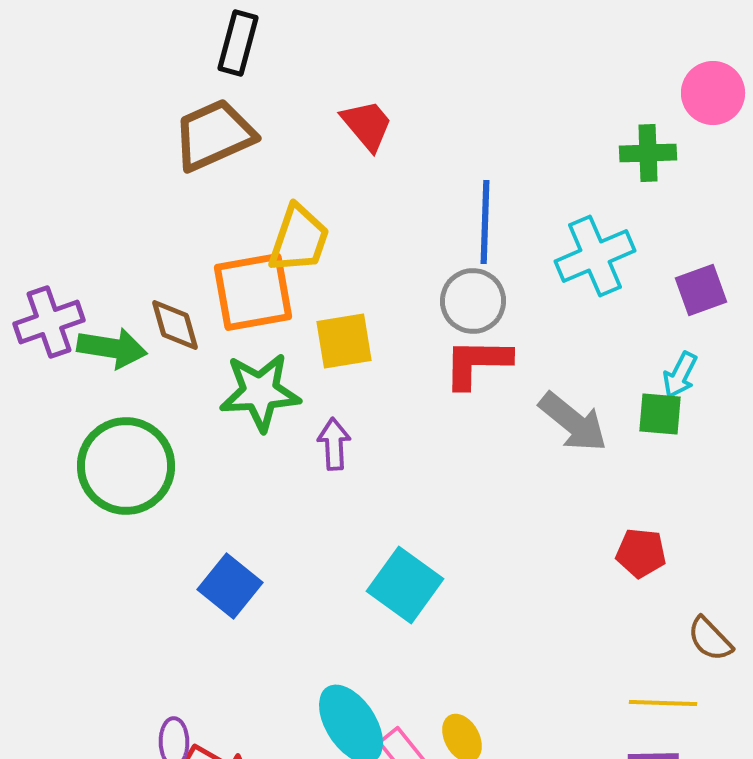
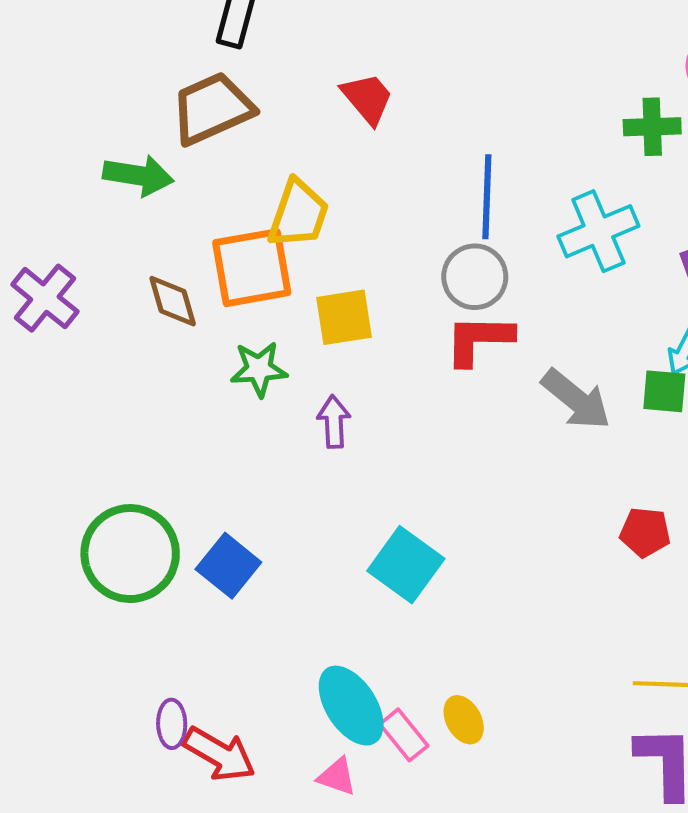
purple cross: (49, 322) -> (45, 298), turned -32
green arrow: (112, 348) -> (138, 175), moved
green star: (260, 392) -> (259, 369), size x0.7
green circle: (126, 466) -> (130, 554), moved

